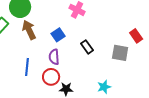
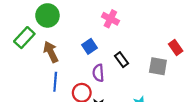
brown arrow: (29, 30) -> (51, 52), moved
purple semicircle: (54, 57) -> (98, 73), moved

